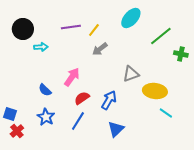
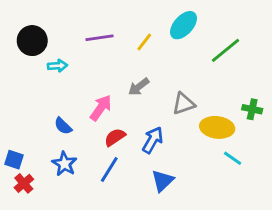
yellow line: (94, 30) -> (144, 42), moved
gray arrow: (100, 49) -> (139, 87), moved
green cross: (181, 54) -> (252, 109), moved

